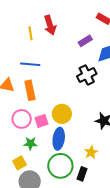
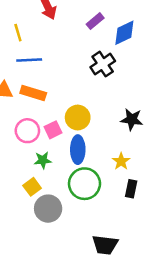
yellow line: (31, 33) -> (18, 33), moved
orange rectangle: (30, 90) -> (33, 93), turned -54
black rectangle: (82, 174) -> (131, 189), moved

